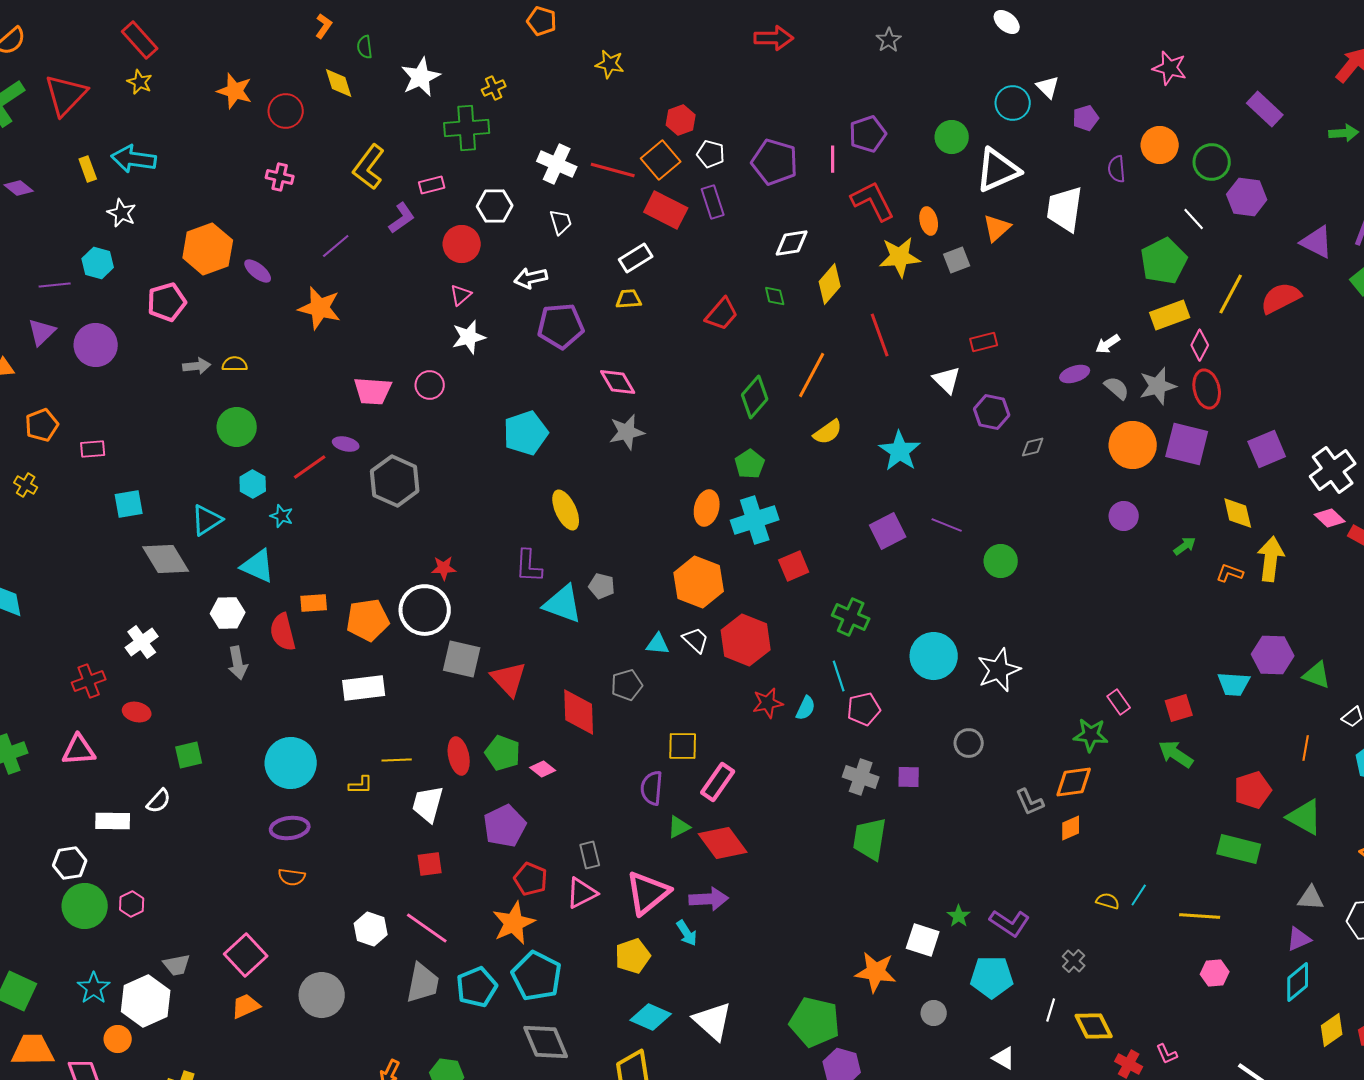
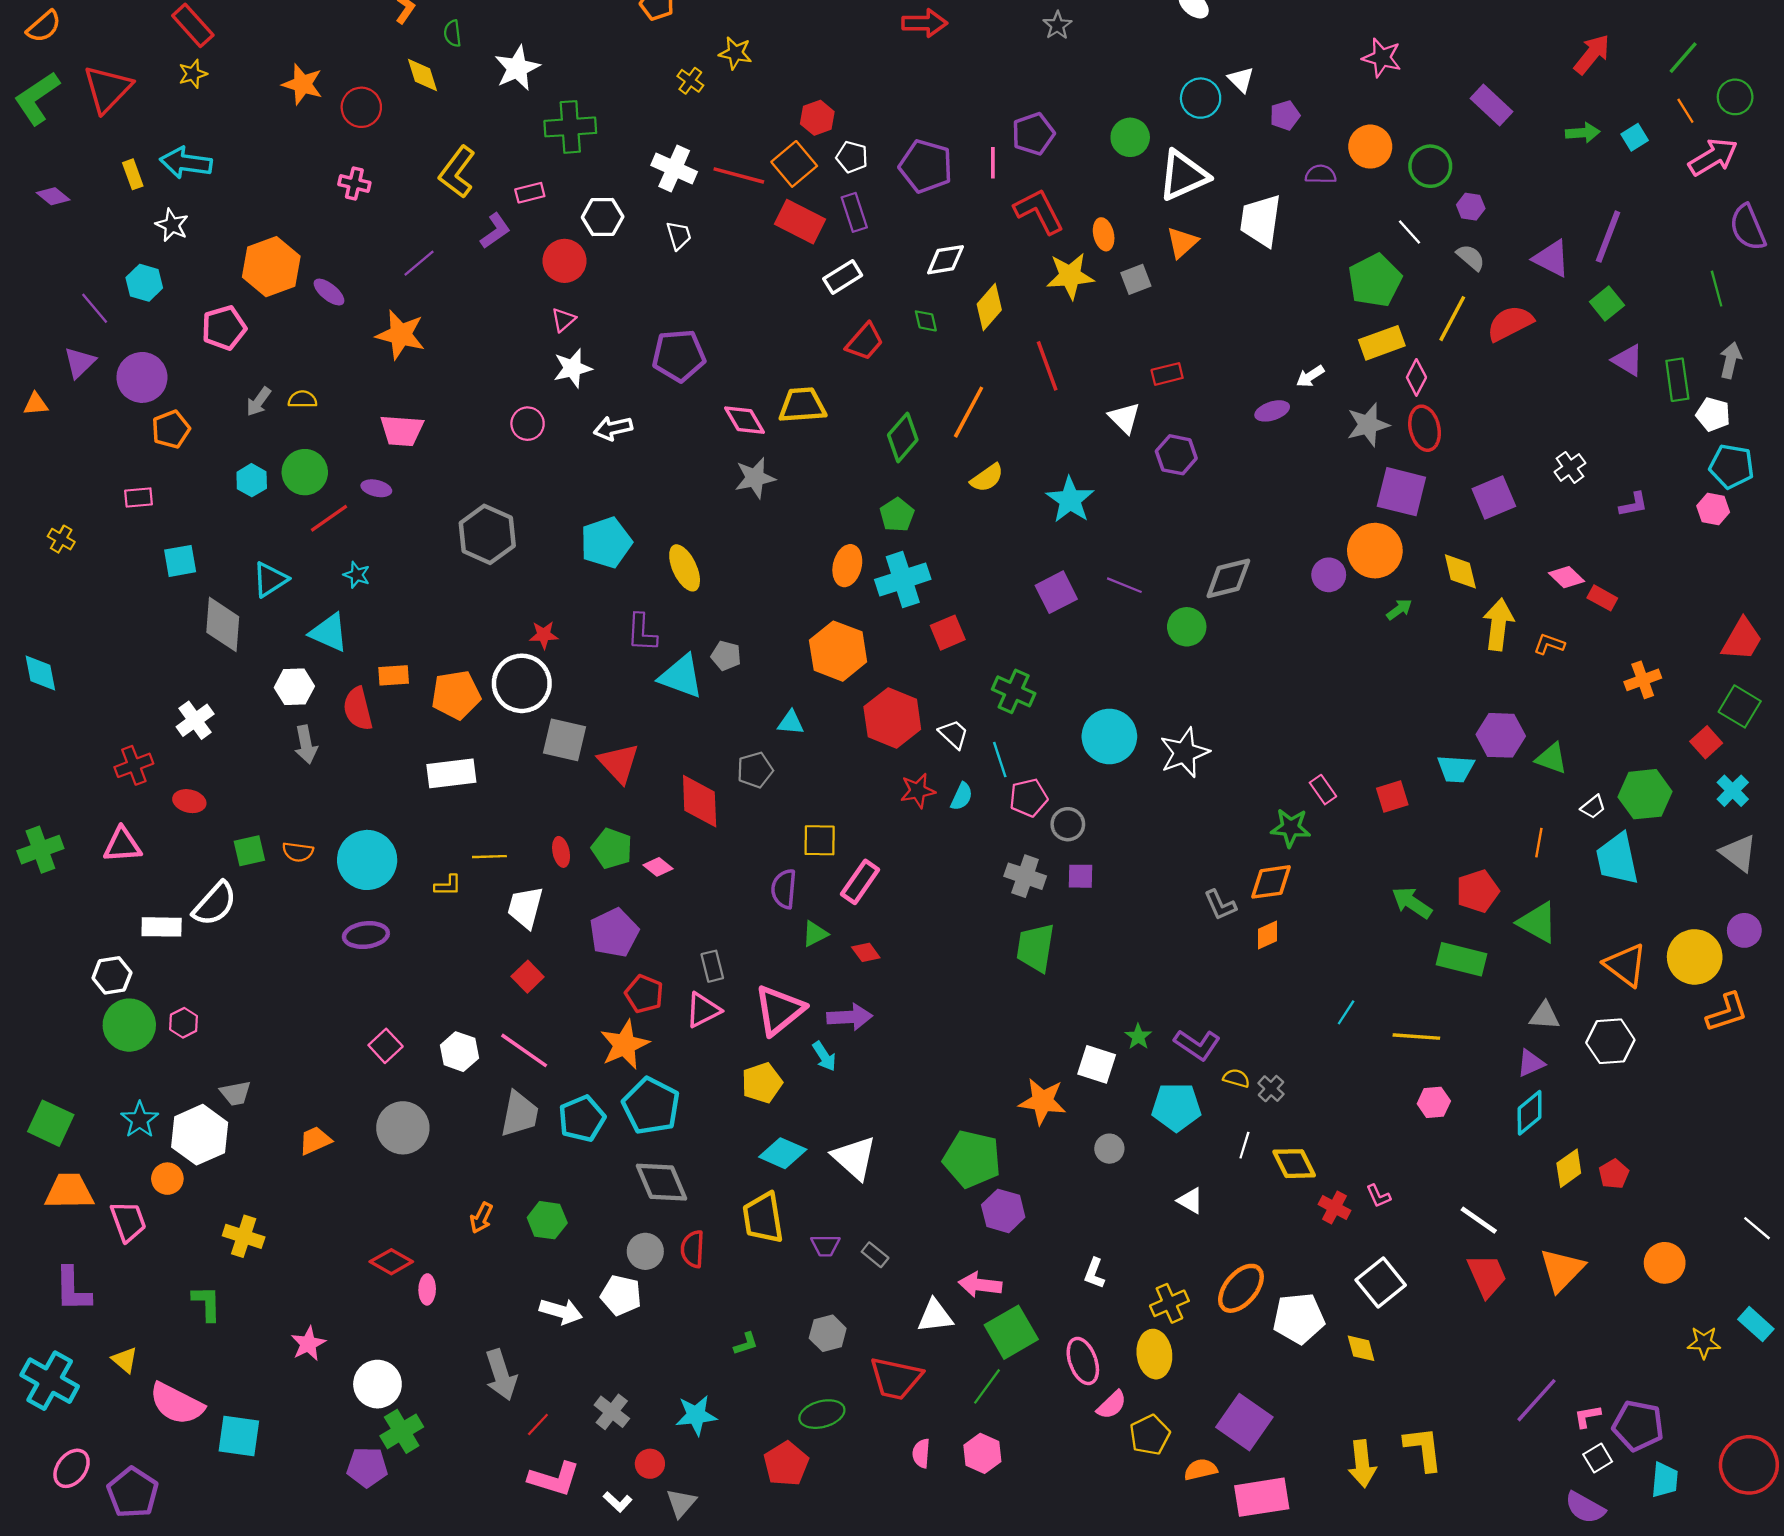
yellow star: (140, 82) -> (193, 74), turned 30
yellow cross: (494, 88) -> (690, 81), moved, turned -30
purple semicircle: (1117, 169) -> (1321, 174), turned 96
purple hexagon: (1247, 197) -> (1471, 207), size x0.6
white rectangle: (636, 258) -> (843, 277), moved
white arrow: (531, 278) -> (613, 428), moved
purple line: (55, 285) -> (95, 308), turned 56
yellow trapezoid: (629, 299) -> (802, 405), moved, size x1.6
gray arrow: (197, 366) -> (259, 402), turned 132
gray semicircle: (1117, 388) -> (1471, 257), moved
pink trapezoid: (373, 391) -> (402, 431), moved
orange pentagon: (42, 425) -> (171, 429), moved
cyan pentagon: (526, 433) -> (606, 543), moved
purple ellipse: (346, 444) -> (376, 488), moved
orange circle: (1133, 445) -> (1375, 551), moved
gray diamond: (1033, 447) -> (1228, 578), moved, size x1.8
red line: (310, 467) -> (329, 518), moved
white cross: (1333, 470) -> (1570, 467), moved, size x0.6
cyan hexagon: (253, 484) -> (252, 480), moved
gray diamond: (166, 559) -> (223, 624), turned 36
orange L-shape: (1230, 573) -> (1549, 644), moved
white trapezoid: (696, 640) -> (954, 734), moved
gray circle: (969, 743) -> (1068, 824), moved
green arrow: (1176, 754) -> (1412, 903), moved
red ellipse: (459, 756) -> (561, 852), size x0.7
white semicircle: (159, 801) -> (215, 904), size x1.6
red diamond: (723, 843) -> (866, 952), size x0.5
red square: (430, 864) -> (528, 977), turned -36
orange semicircle: (292, 877) -> (298, 852), moved
yellow semicircle: (1108, 901) -> (1236, 1078), moved
pink square: (246, 955) -> (386, 1046), moved, size x0.7

